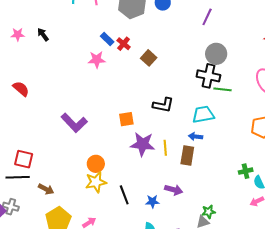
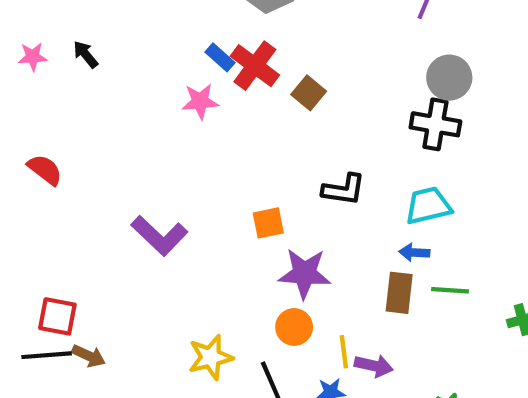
red cross: (124, 44) -> (255, 66), size x1.6
green line: (222, 89) -> (450, 290), moved
yellow line: (165, 148) -> (344, 352), moved
orange circle: (96, 164) -> (294, 327), moved
brown arrow: (46, 189) -> (89, 356), moved

